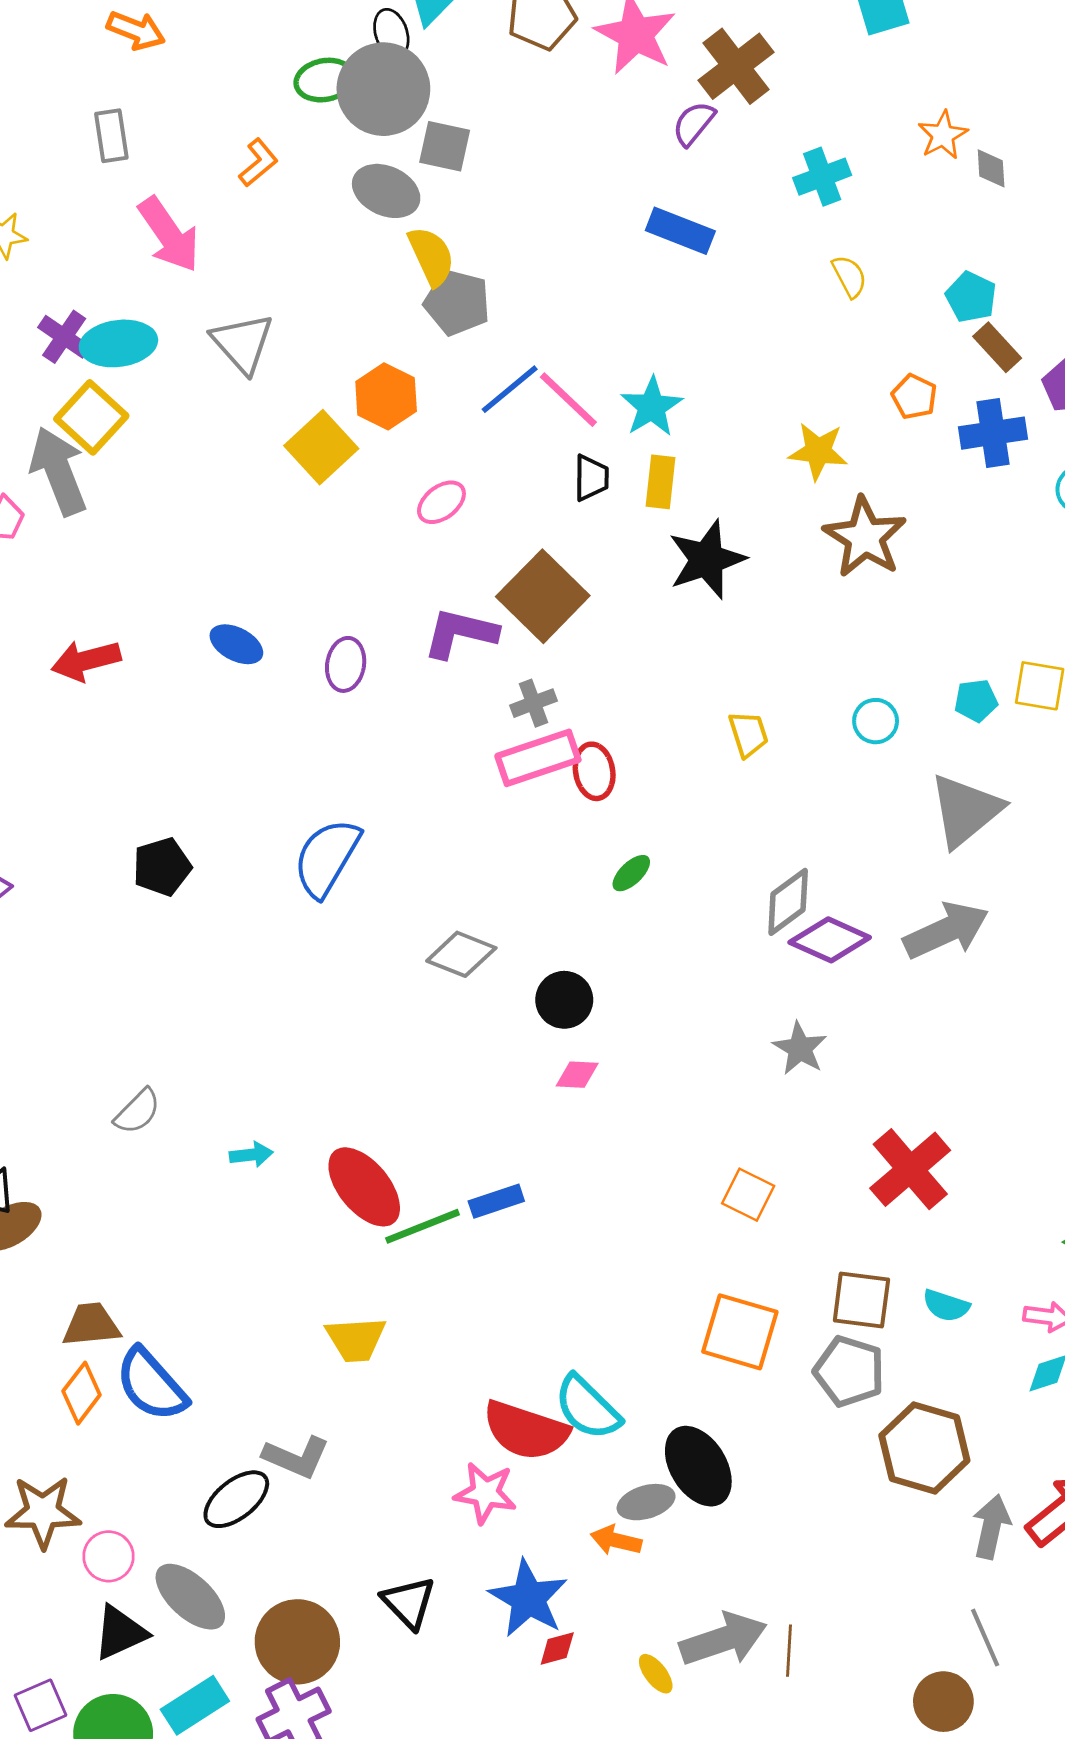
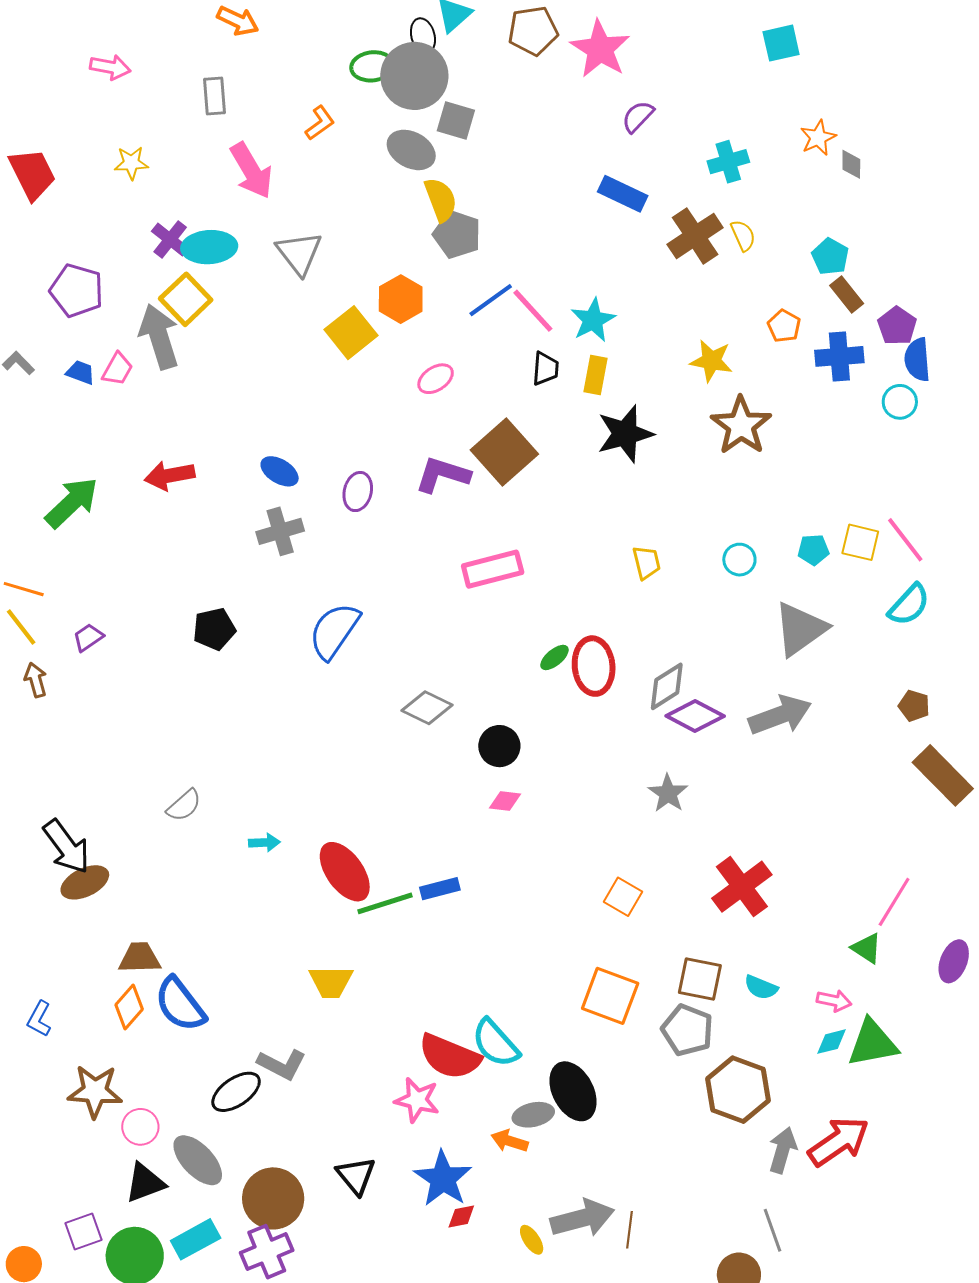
brown cross: (736, 66) -> (695, 236), moved
gray cross: (533, 703) -> (280, 531), moved, size x1.4
red ellipse: (594, 771) -> (594, 666), moved, size x1.4

